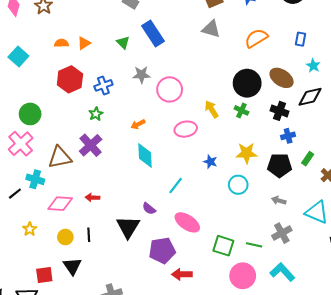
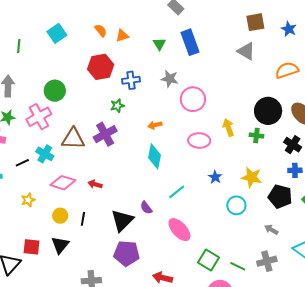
orange semicircle: (61, 43) -> (101, 31), turned 40
green cross: (241, 110) -> (256, 136), turned -32
purple pentagon: (162, 250) -> (127, 253), moved

